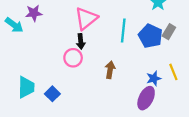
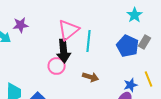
cyan line: (123, 31) -> (89, 41), moved
black arrow: (81, 41) -> (64, 51), size x1.6
brown arrow: (110, 70) -> (91, 77), turned 98

